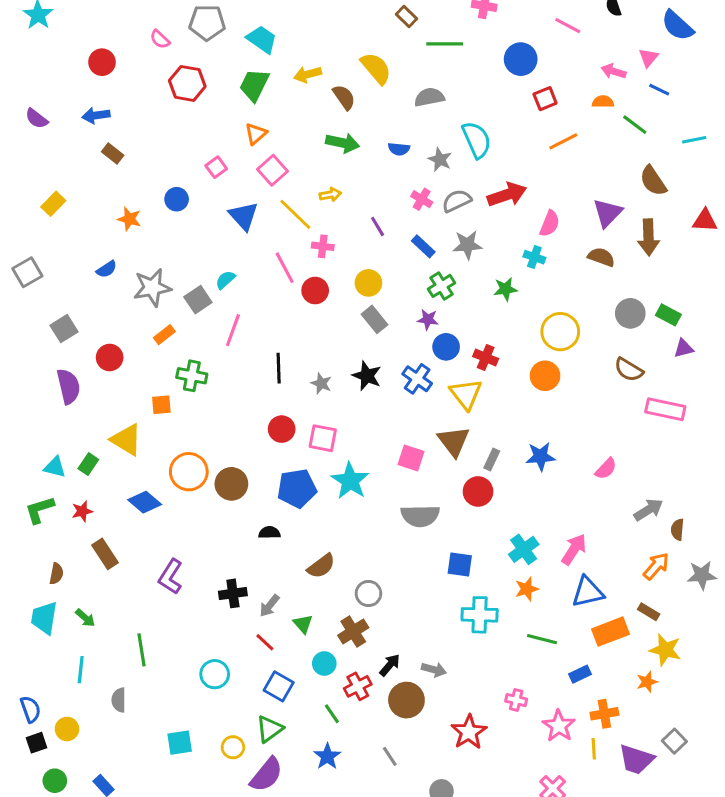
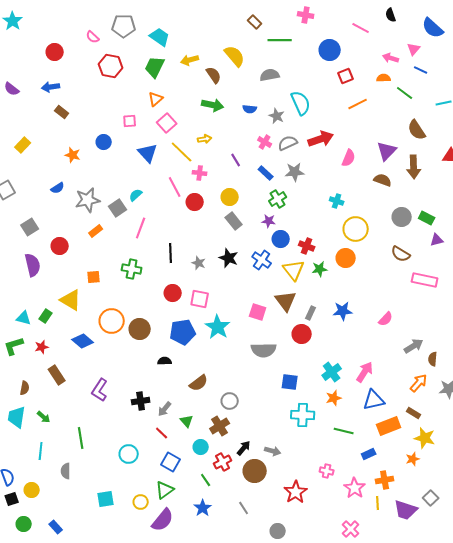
pink square: (216, 167) -> (130, 121), turned 32
cyan cross: (534, 257) -> (337, 201), moved
green star: (505, 289) -> (320, 269), moved
green cross: (192, 376) -> (132, 269), moved

